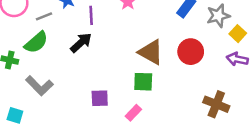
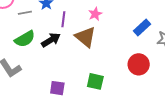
green semicircle: (36, 42) -> (25, 39), moved
brown triangle: (151, 52) -> (85, 37), moved

